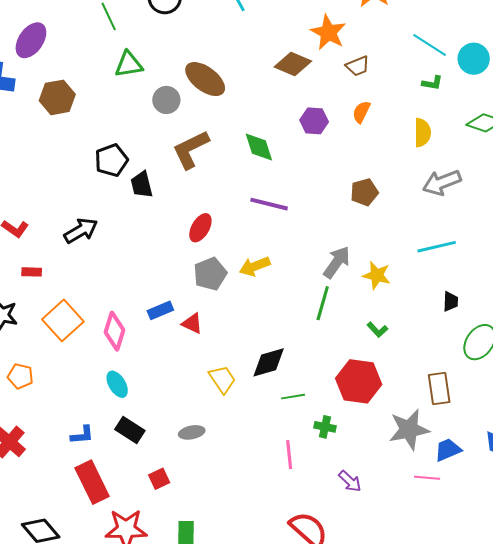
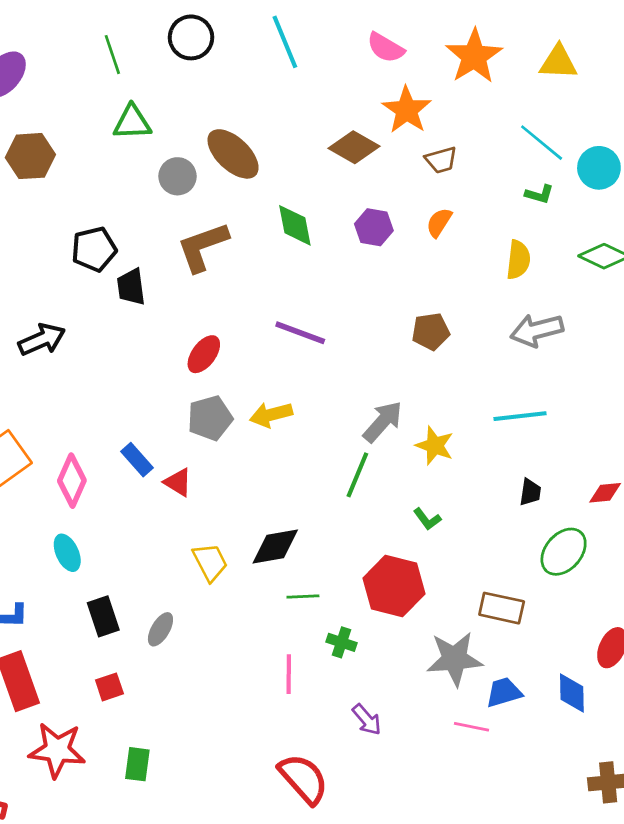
green diamond: (259, 147) -> (295, 225), moved
blue rectangle: (160, 310) -> (137, 460), turned 65
brown rectangle: (439, 388) -> (502, 608), turned -76
black rectangle: (130, 430) -> (103, 616), moved, turned 32
gray ellipse: (192, 432) -> (160, 629), turned -55

